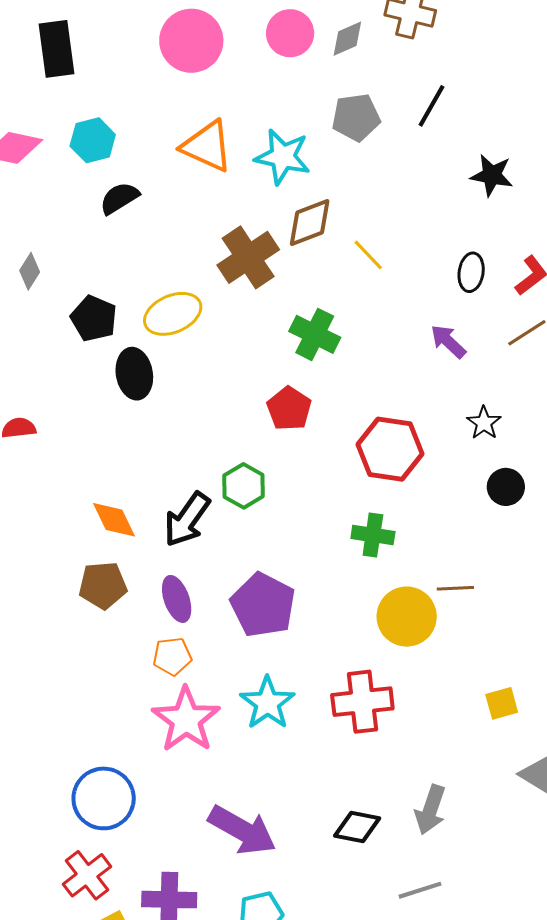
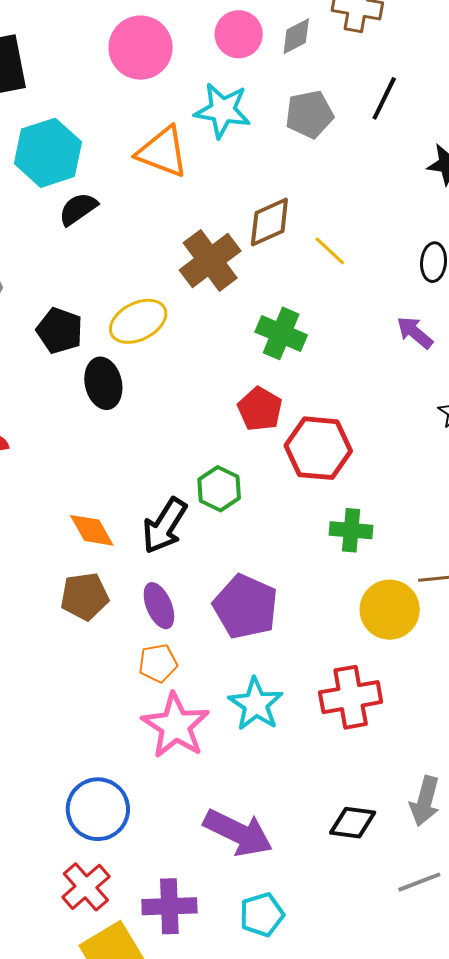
cyan hexagon: (93, 140) -> (48, 153), size x1.5
cyan star: (283, 157) -> (223, 110), moved
red hexagon: (390, 449) -> (318, 448), moved

